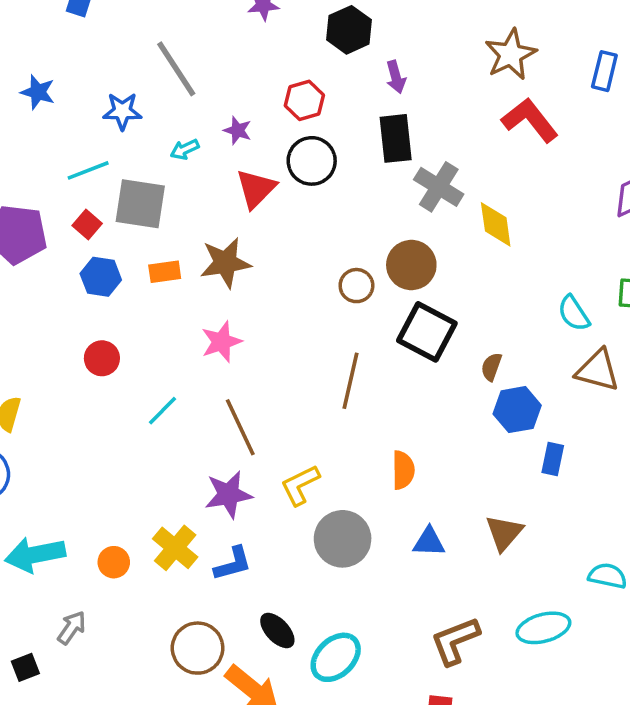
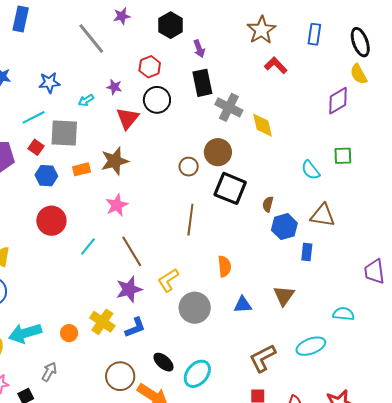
gray line: (176, 69) -> (91, 38), moved
red L-shape: (530, 120) -> (276, 65), size x0.7
red circle: (102, 358) -> (51, 221), size x1.5
brown triangle: (598, 370) -> (323, 215), moved

